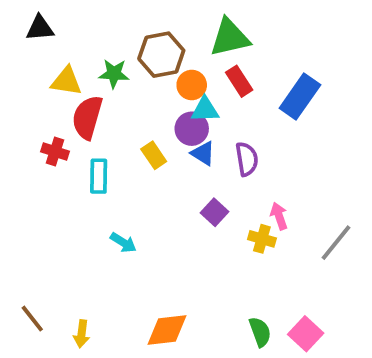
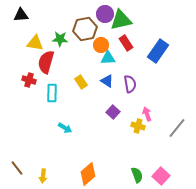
purple circle: (192, 129) -> (105, 14), moved
orange diamond: (167, 330) -> (88, 174), turned -35

